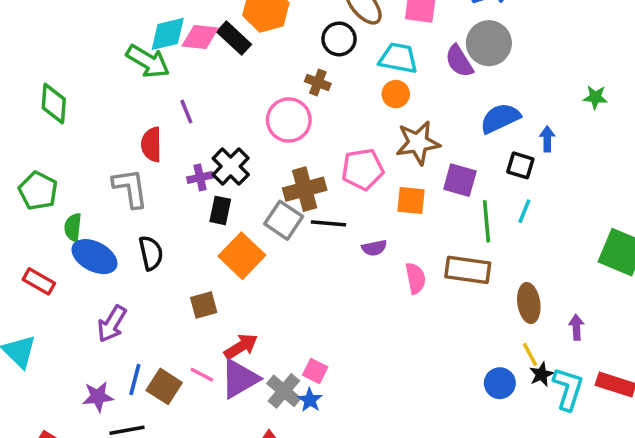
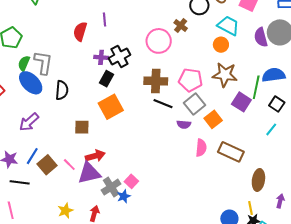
gray L-shape: (130, 188) -> (43, 63), moved
orange square: (411, 201) -> (213, 119), moved, turned 30
gray square: (284, 220) -> (194, 104), moved
green line: (486, 221) -> (256, 87), moved

